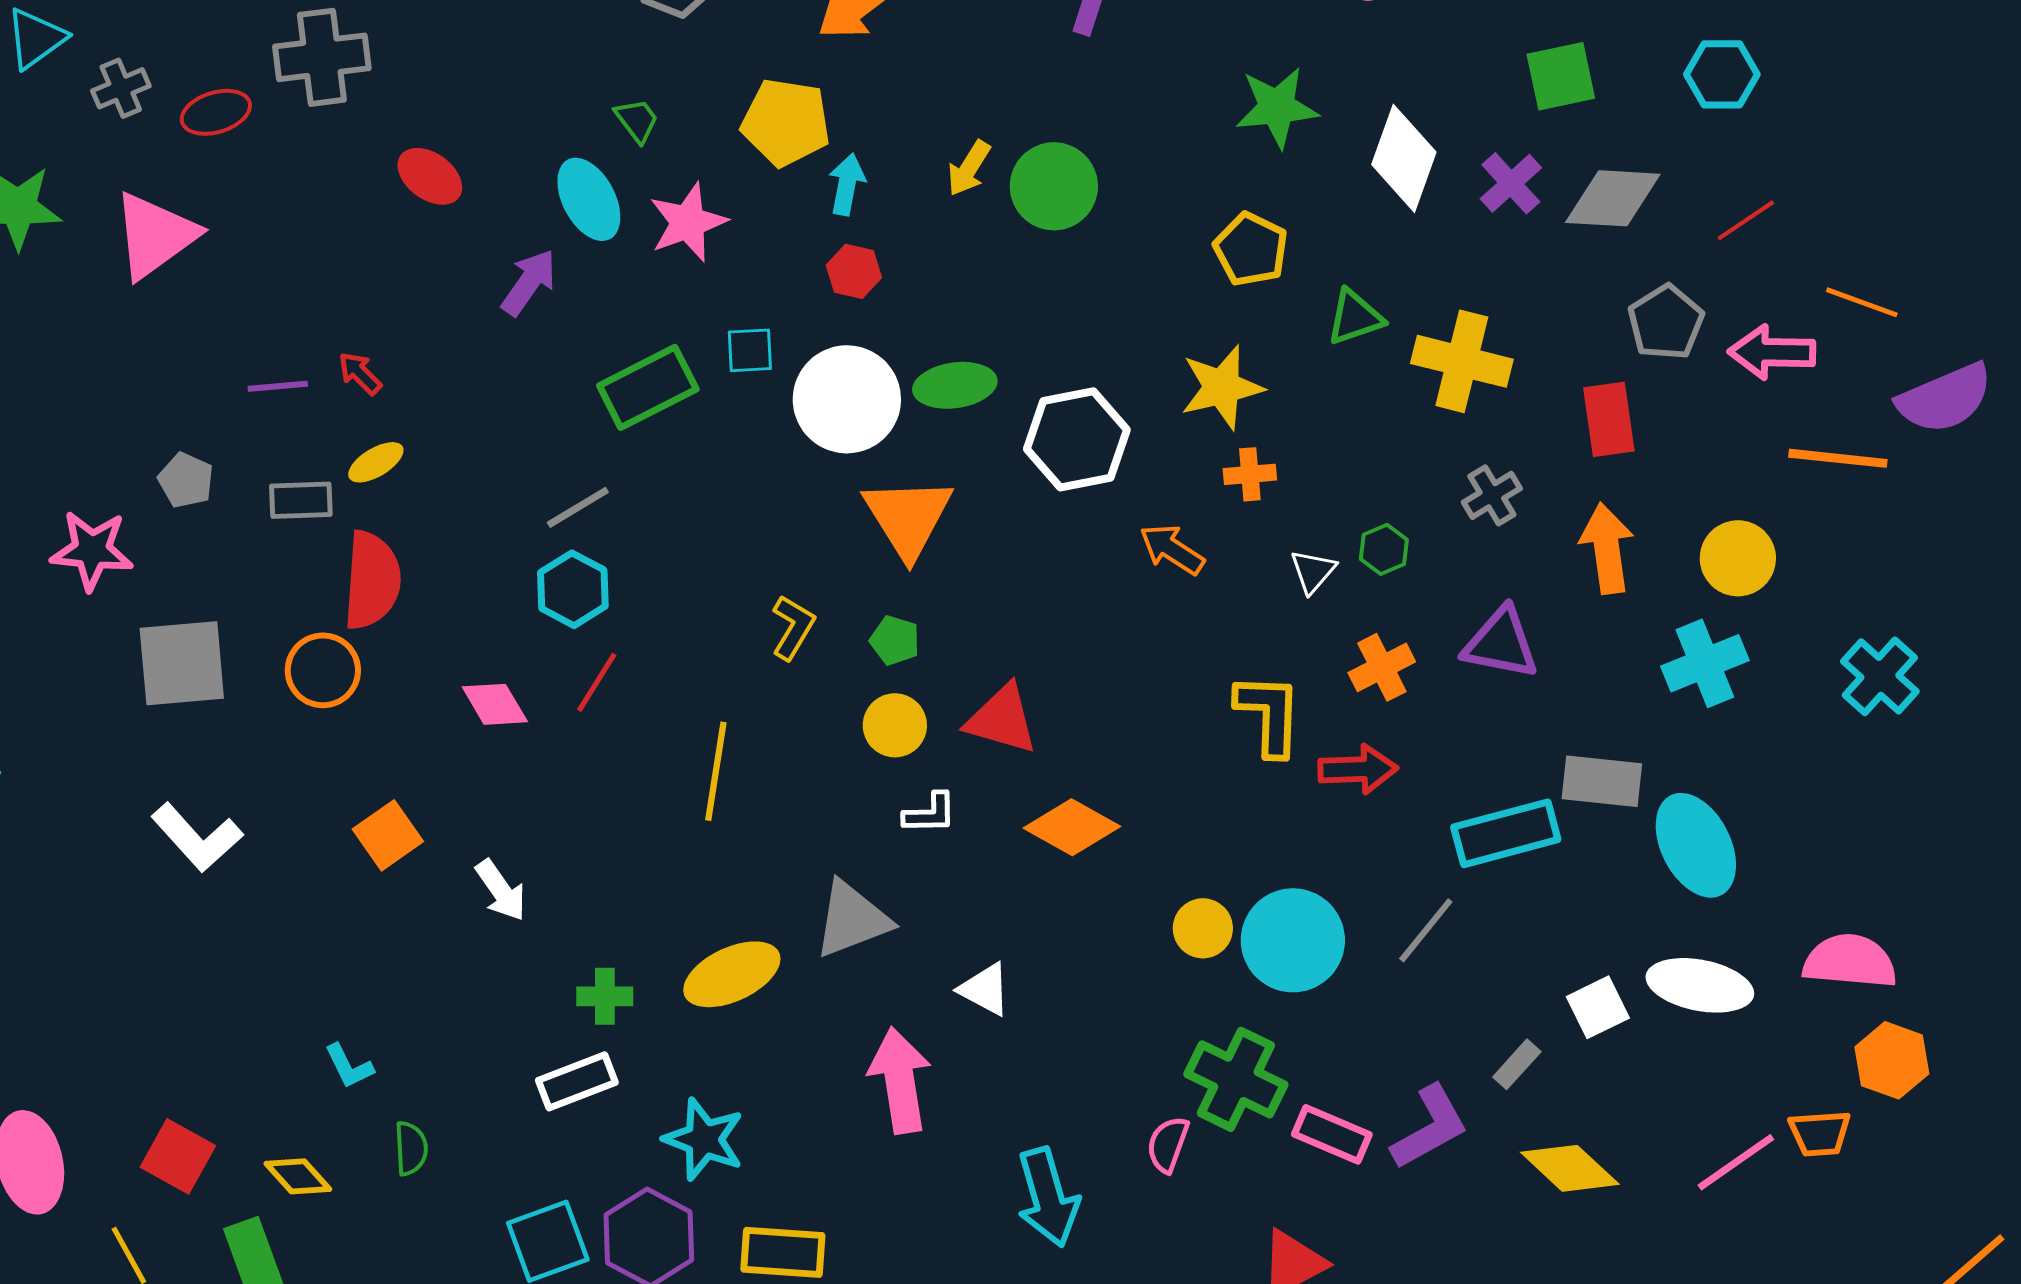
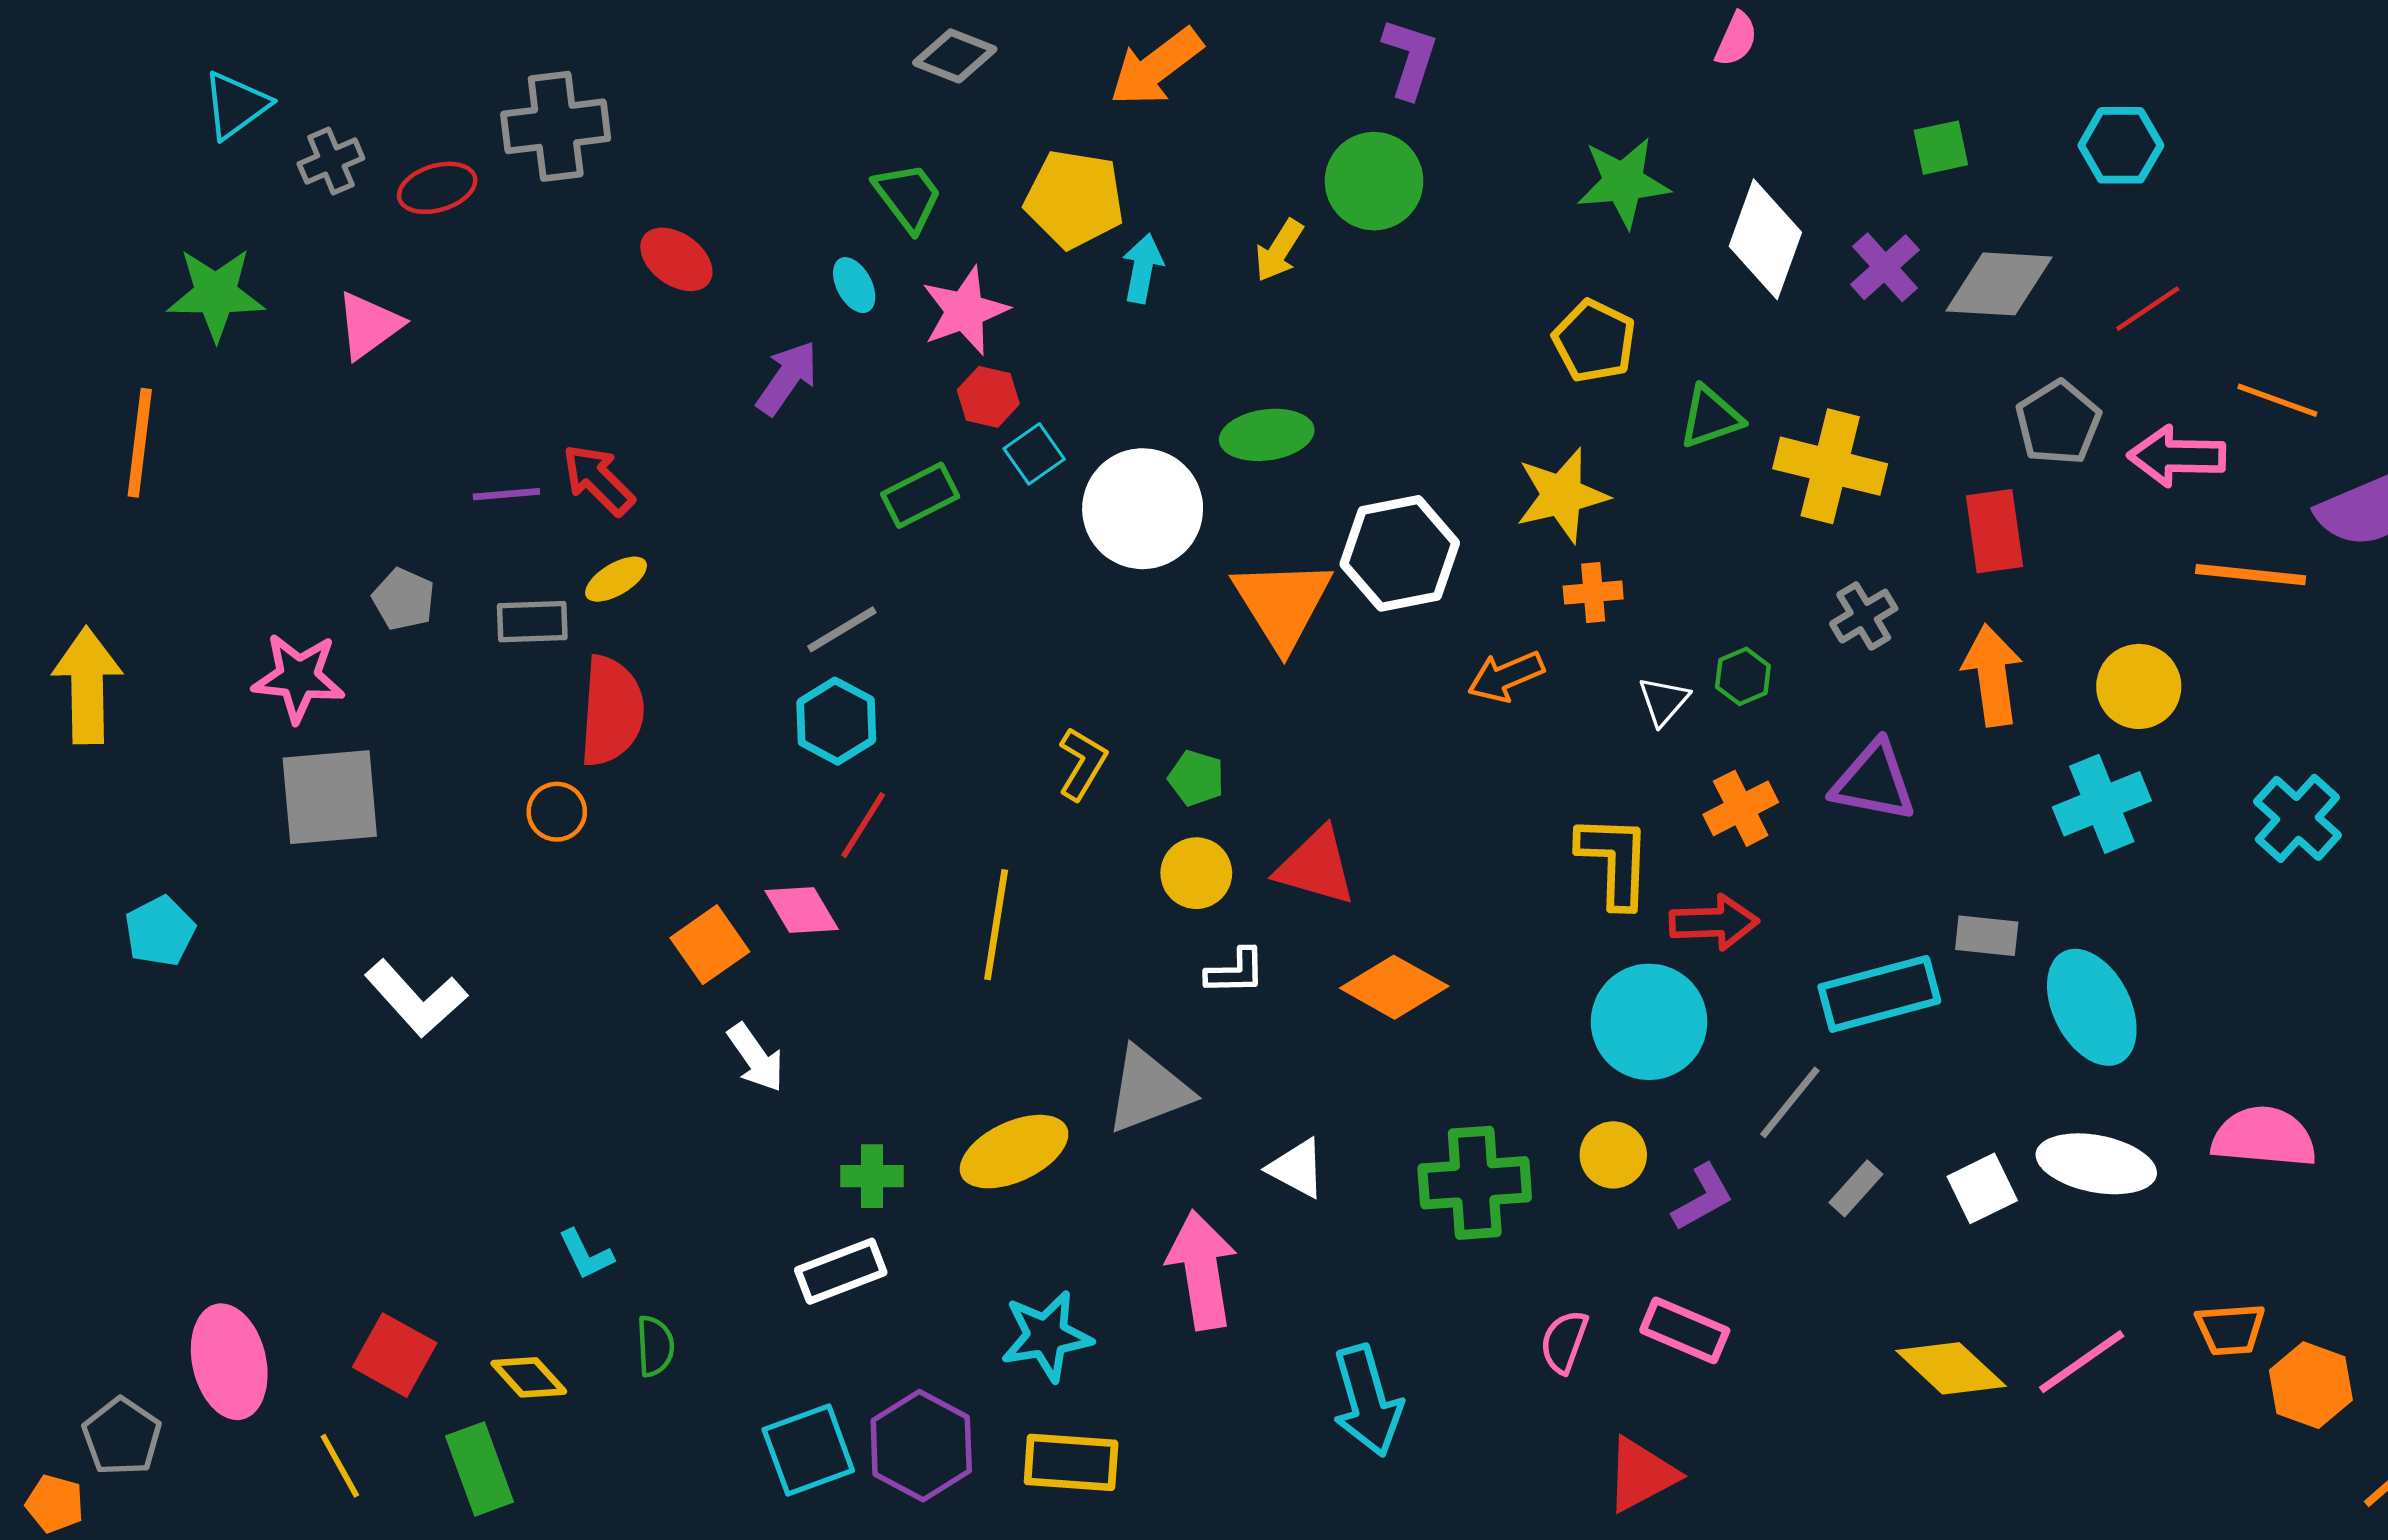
green square: (1561, 76) -> (1941, 148), size x0.7
green trapezoid: (637, 120) -> (908, 197), size x1.4
green circle: (1054, 186) -> (1374, 181), moved
cyan ellipse: (589, 199) -> (854, 285), size x0.6
pink triangle: (155, 235) -> (369, 325), size x0.7
red hexagon: (854, 271) -> (988, 397), moved
cyan square: (750, 350) -> (1034, 454), turned -32
red arrow: (360, 373) -> (598, 480), size x1.5
green ellipse: (955, 385) -> (1267, 435), moved
green rectangle: (648, 387) -> (920, 495), size x0.7
orange triangle: (908, 517) -> (1282, 604), moved
orange arrow: (1172, 549) -> (1506, 676), turned -56
gray square: (182, 663) -> (330, 797), moved
orange circle: (323, 670) -> (557, 812), size x0.7
pink diamond: (495, 704) -> (802, 910), moved
gray rectangle: (1602, 781) -> (1987, 936), size x0.7
orange square: (388, 835) -> (710, 945), moved
yellow circle: (1203, 928) -> (1613, 1155), moved
cyan circle: (1293, 940) -> (1649, 1022), moved
orange hexagon: (1892, 1060) -> (2311, 1385), moved
gray rectangle: (1517, 1064) -> (1856, 1188), moved
green cross: (1236, 1079) -> (1475, 1183), moved, turned -30
purple L-shape: (1430, 1127) -> (1703, 1197), moved, size x0.7
cyan star: (704, 1139) -> (1046, 1336), moved, turned -30
pink semicircle: (1168, 1144) -> (1564, 1342), moved
pink line: (1736, 1162) -> (2082, 1362), moved

